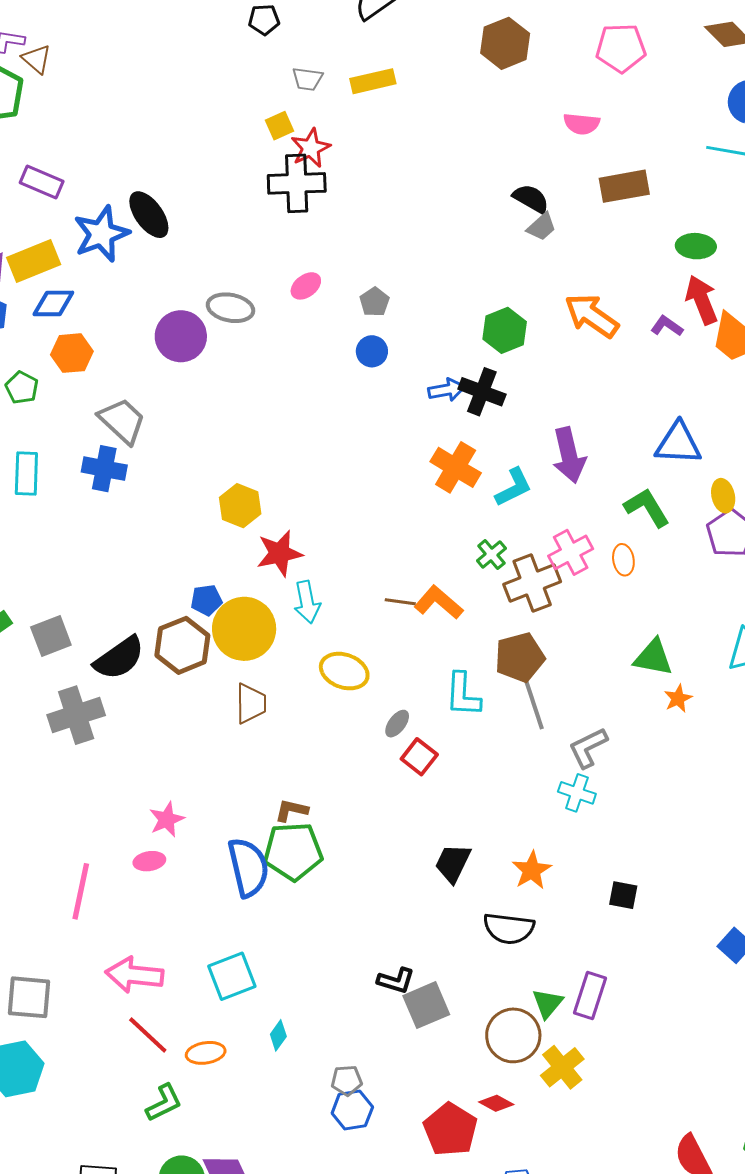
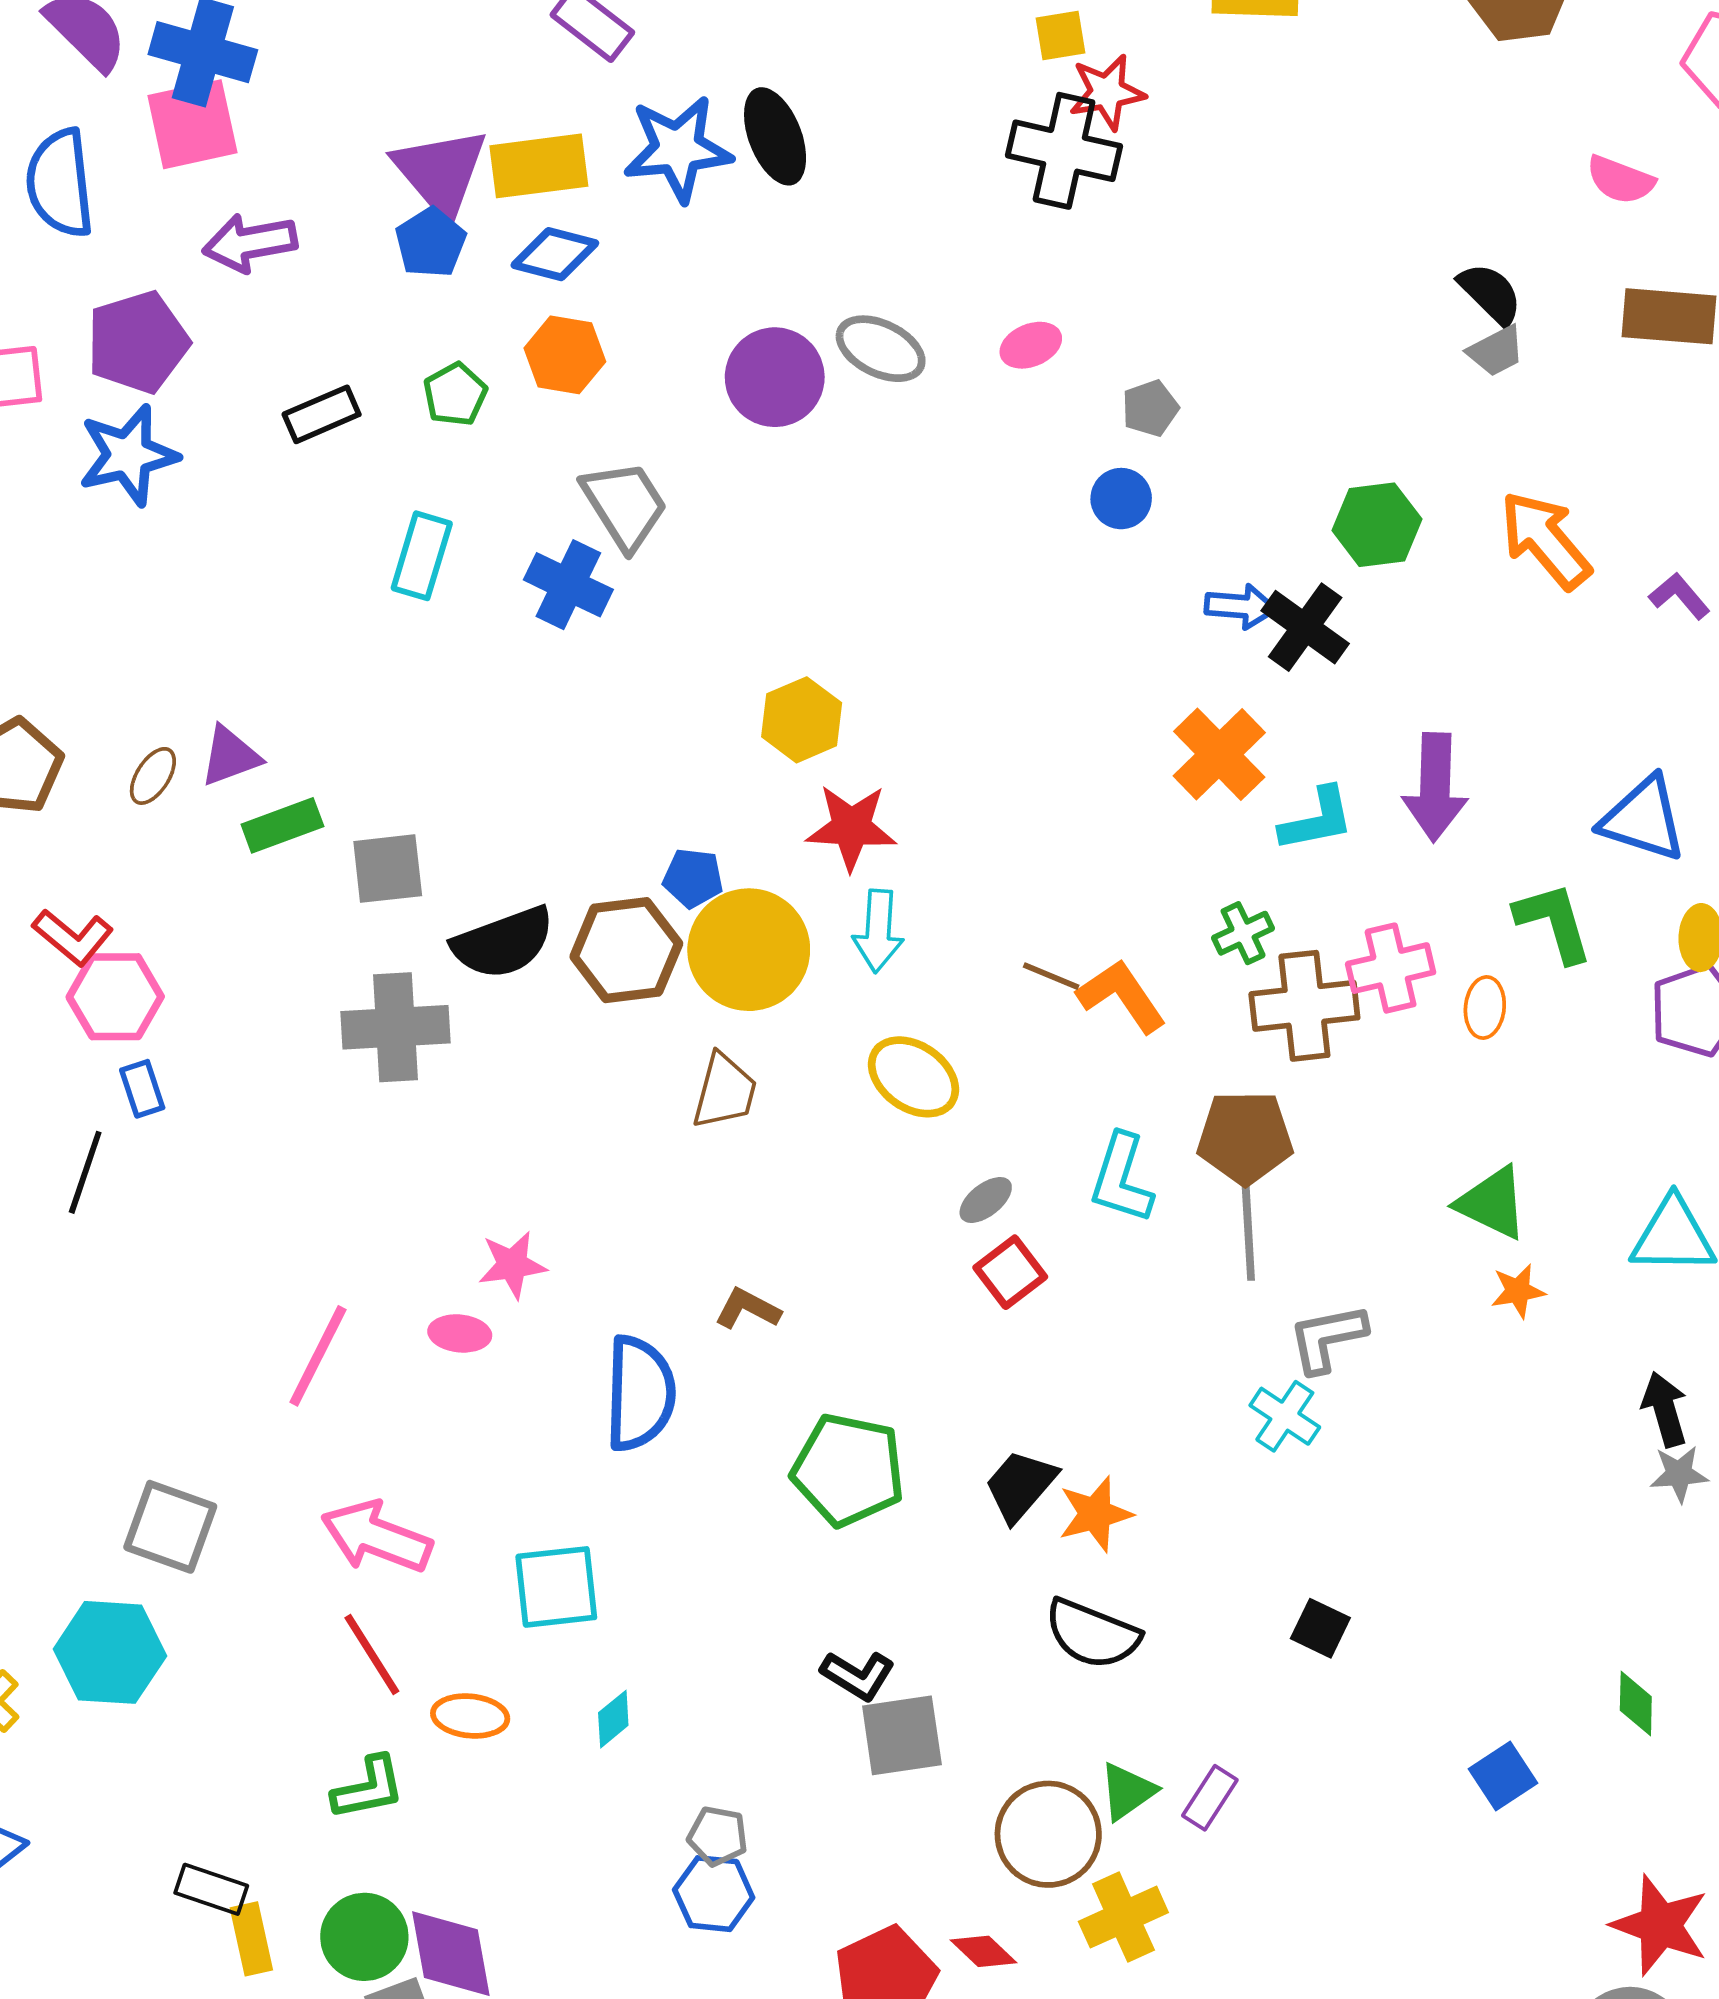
green pentagon: (293, 851) -> (848, 1470), moved
orange star: (532, 870) -> (1095, 1514), moved
purple rectangle: (590, 995) -> (1210, 1798), size x0.7

